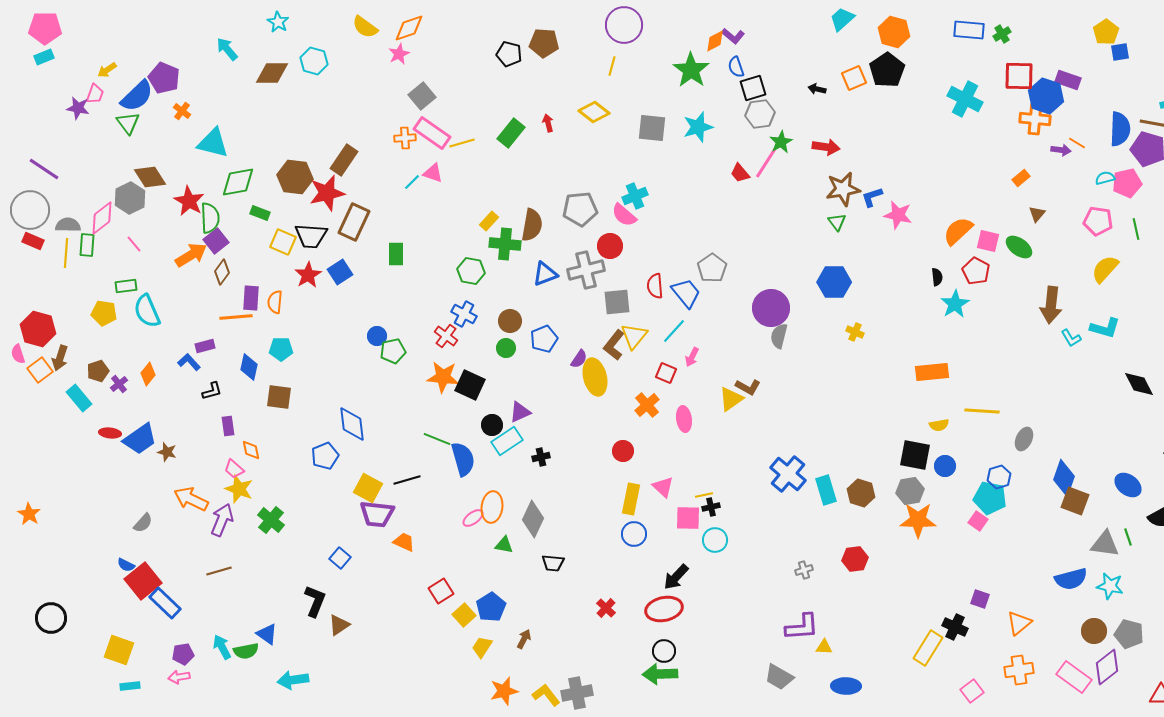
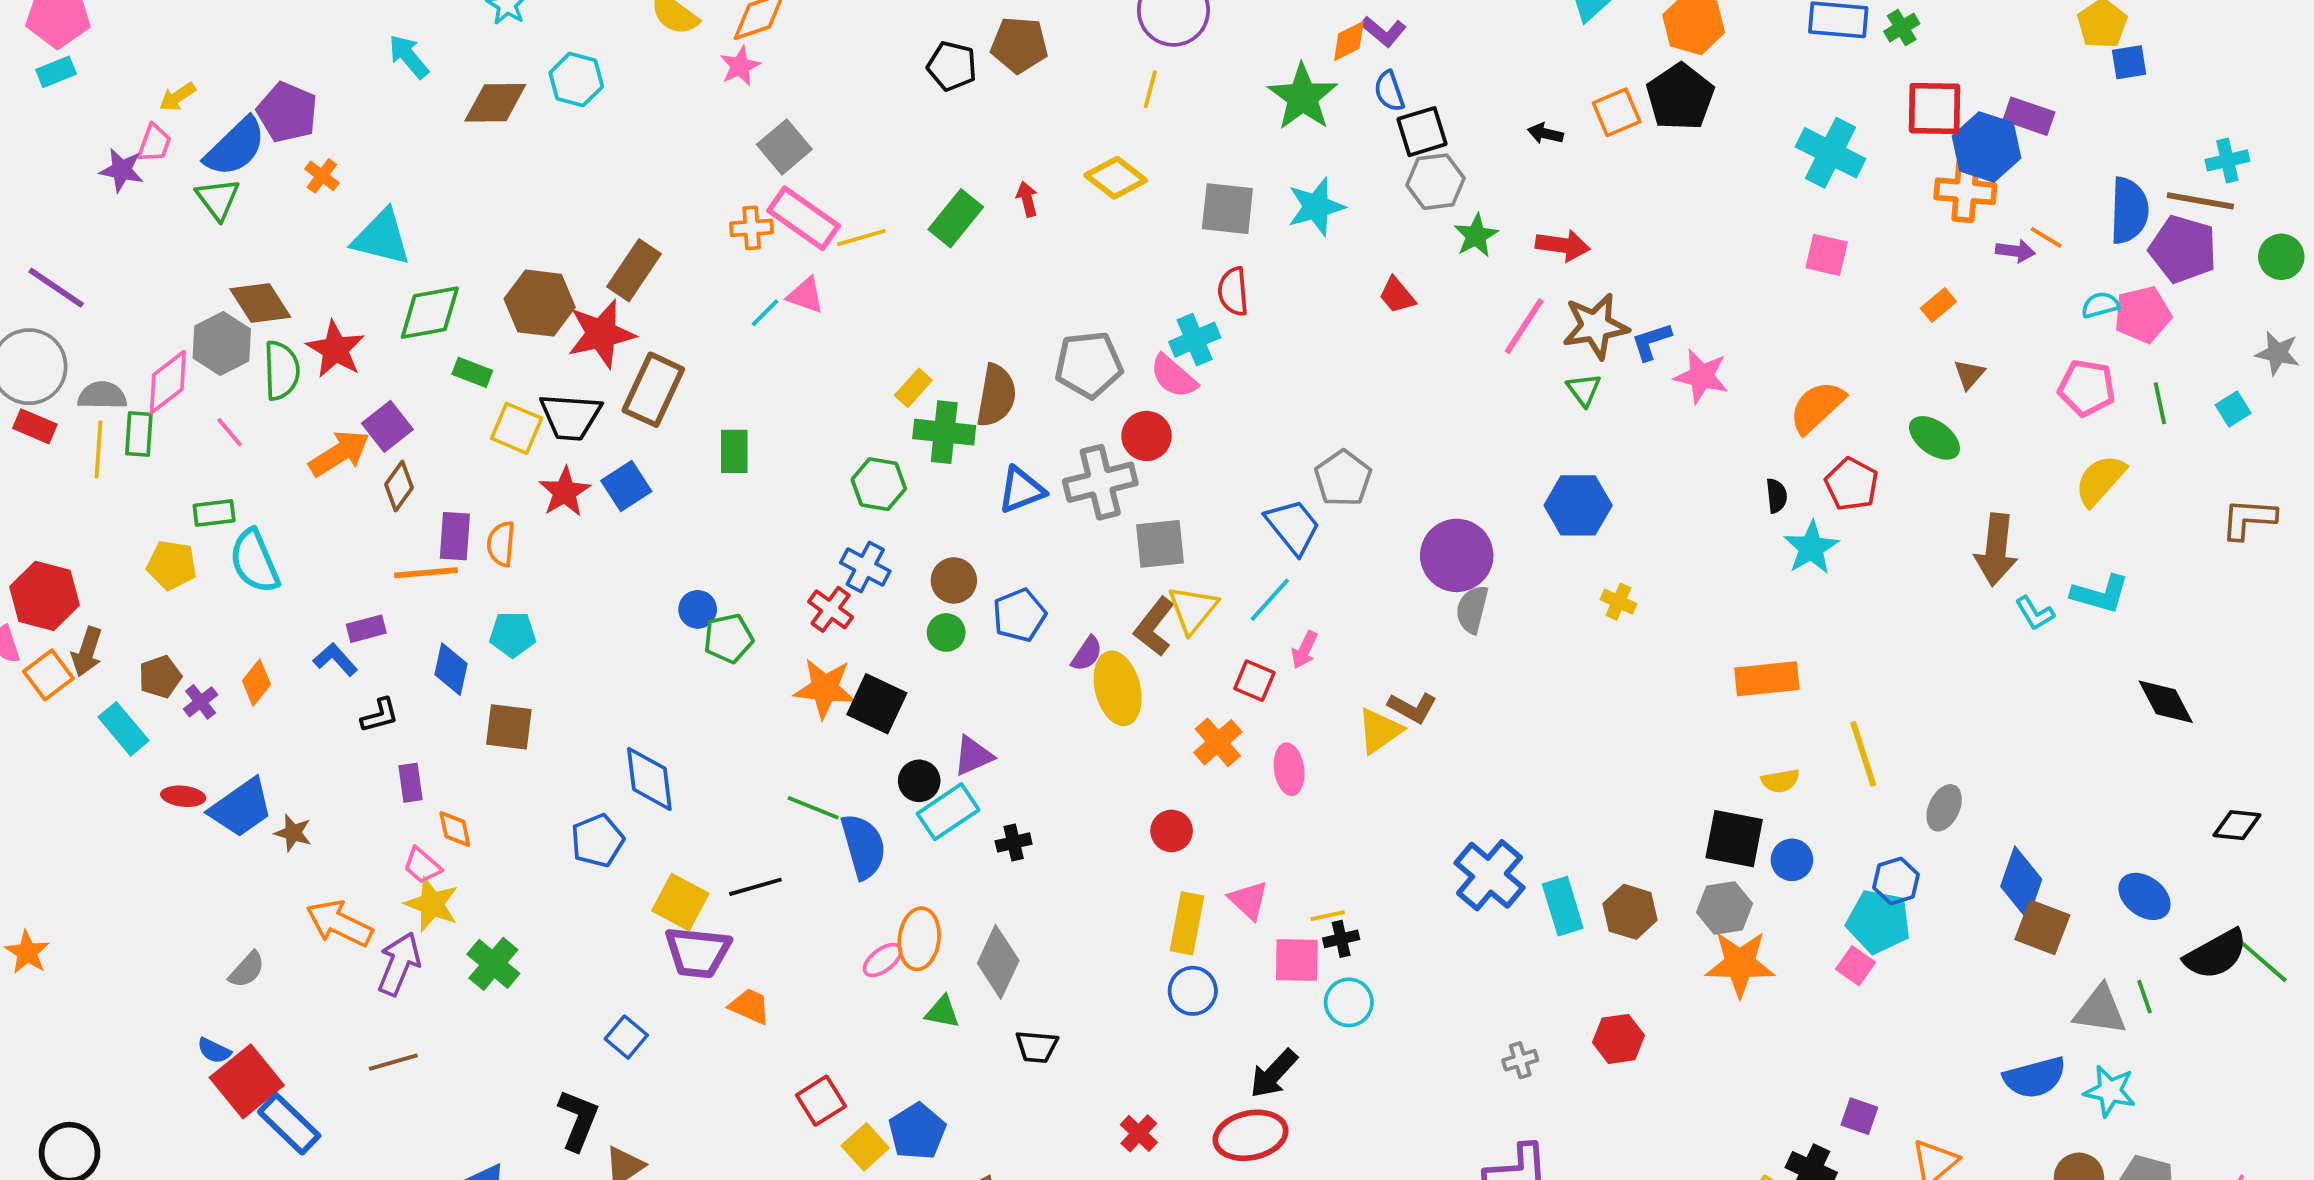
pink line: (766, 163) -> (1524, 326), moved
green semicircle: (210, 218) -> (281, 370), moved
pink square: (988, 241) -> (1827, 255), moved
red semicircle: (655, 286) -> (1233, 291), moved
yellow line: (982, 411) -> (1863, 754), turned 68

